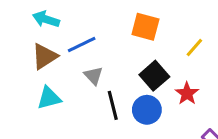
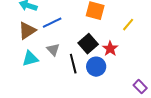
gray triangle: (93, 76) -> (53, 50), moved
black square: (154, 76) -> (88, 44), moved
red star: (187, 93) -> (110, 49), moved

